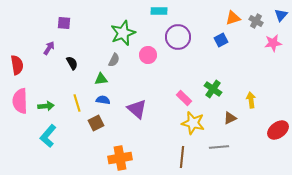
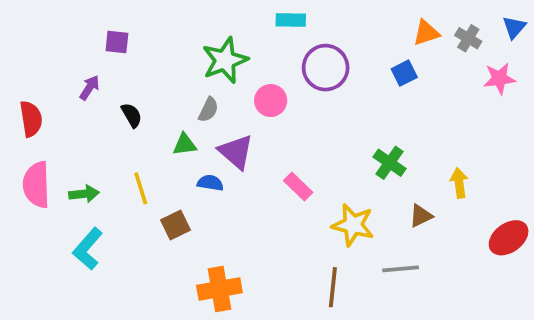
pink rectangle: (184, 98) -> (298, 187), moved
blue semicircle: (103, 100) -> (210, 183), moved
purple triangle: (137, 109) -> (236, 152), moved

